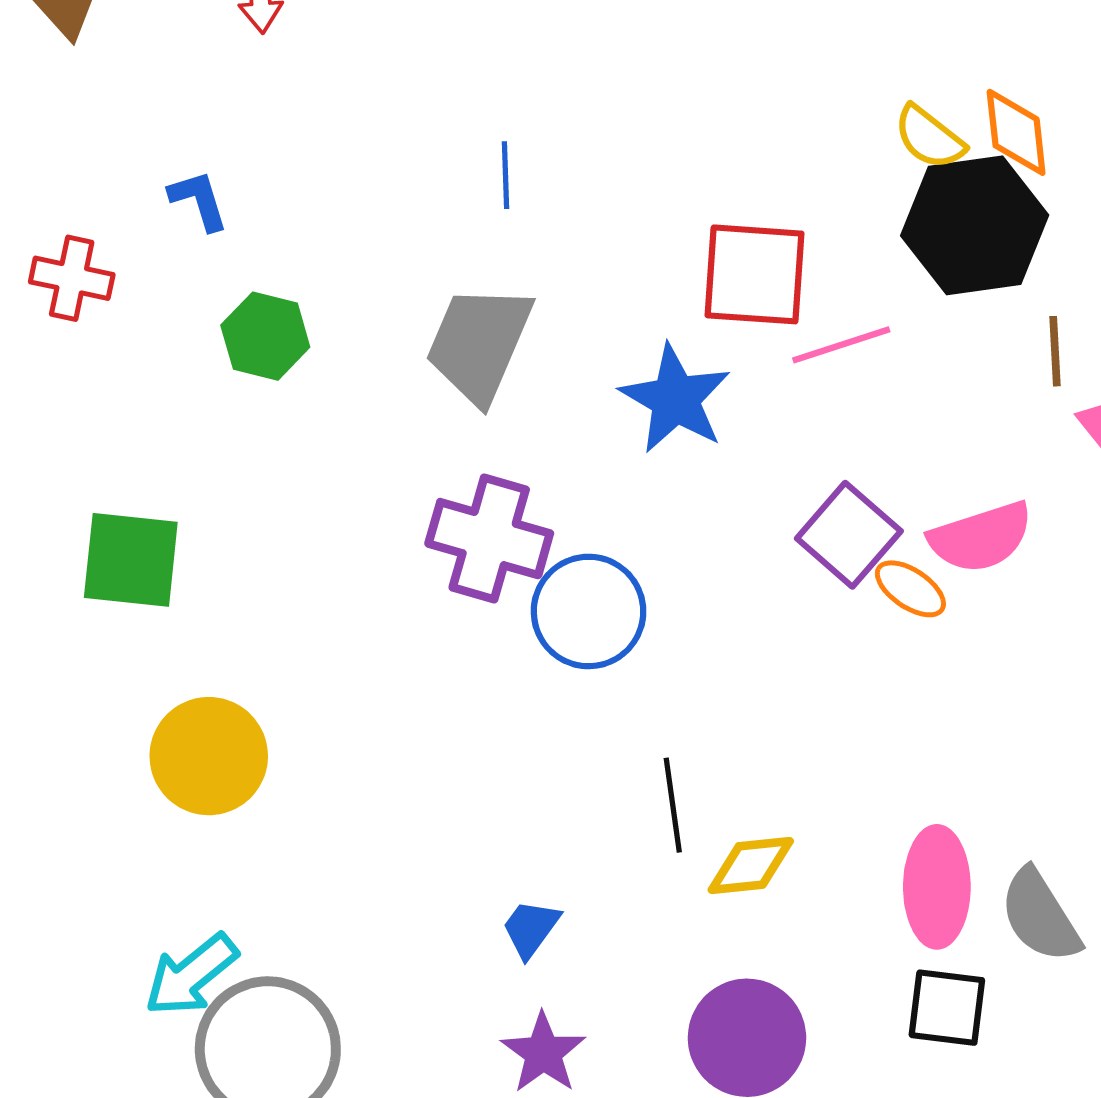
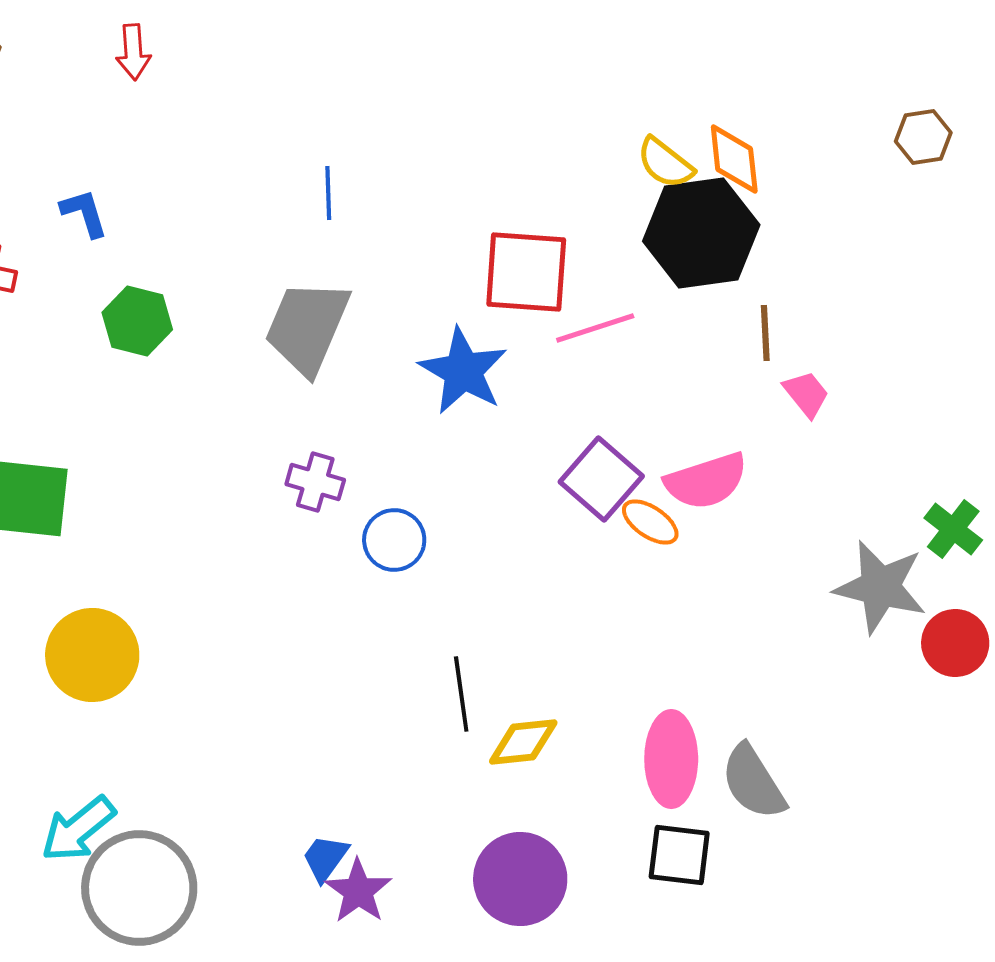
purple cross: (489, 539) -> (315, 482), size x0.6
blue circle: (589, 611) -> (394, 540), size x0.7
blue trapezoid: (531, 928) -> (325, 858), moved

